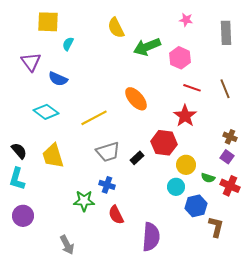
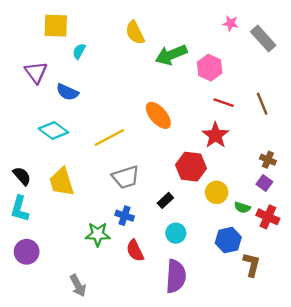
pink star: (186, 20) -> (231, 23), moved
gray rectangle: (226, 33) -> (263, 38), turned -40
black rectangle: (137, 158) -> (165, 200), moved
cyan circle: (176, 187) -> (176, 233), moved

